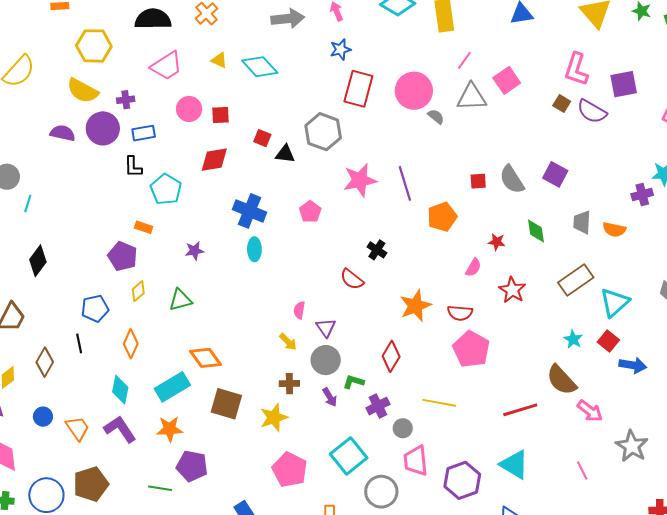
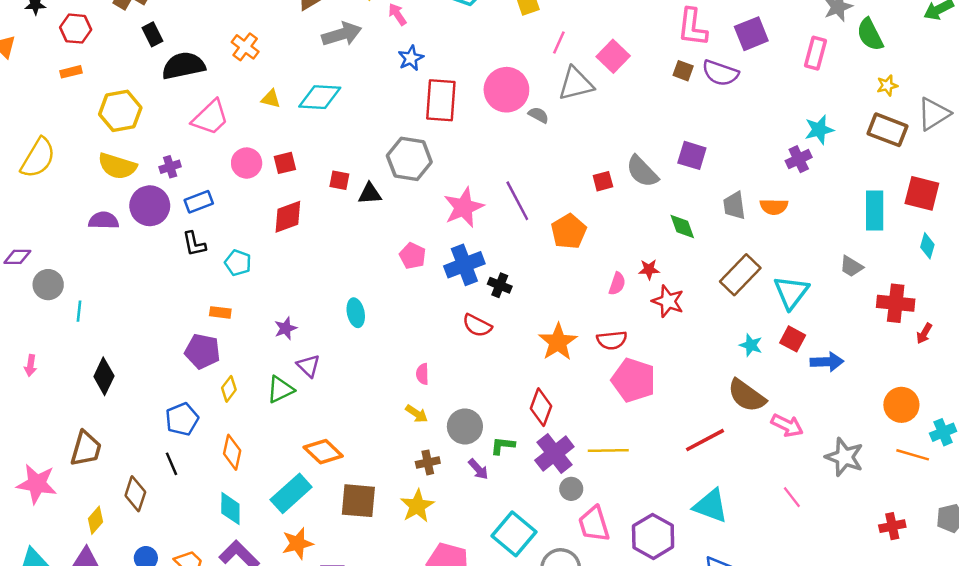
cyan diamond: (260, 67) -> (320, 97), turned -33
cyan pentagon: (166, 189) -> (238, 263), size x0.7
blue cross: (250, 211) -> (464, 265), moved, turned -32
red star: (497, 242) -> (649, 269), moved
purple triangle: (326, 328) -> (308, 366), moved
purple cross: (378, 406) -> (554, 453), moved, size x1.4

